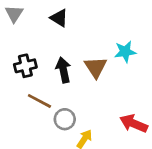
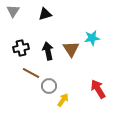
black triangle: (59, 18) -> (45, 14), turned -48
red arrow: (134, 123) -> (98, 89), turned 36

